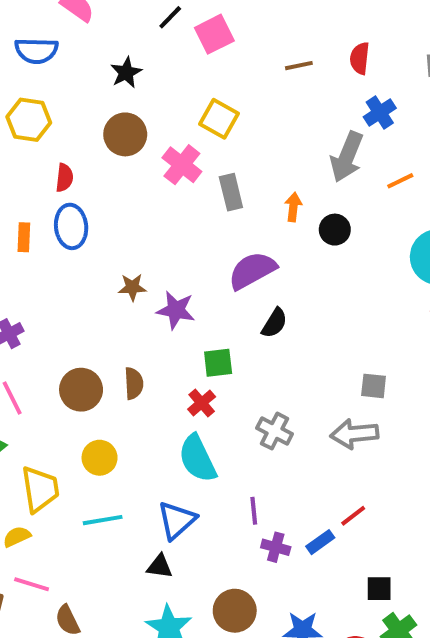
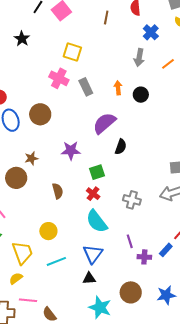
brown line: (299, 66) -> (106, 18), turned -56
brown circle: (125, 134) -> (40, 114), moved
gray arrow: (347, 157) -> (139, 58), size x0.7
brown star: (132, 287) -> (31, 158), moved
brown circle: (81, 390) -> (16, 178), moved

